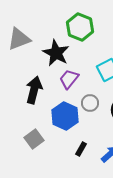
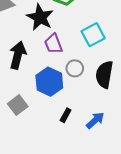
purple trapezoid: (69, 79) -> (53, 44), turned -60

